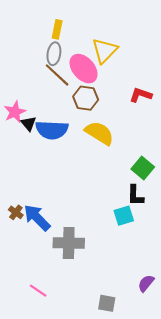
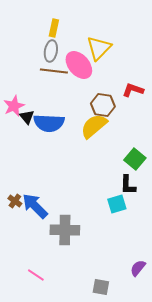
brown line: (57, 75) -> (54, 71), turned -36
brown hexagon: (86, 98) -> (103, 105), moved
yellow semicircle: (99, 133) -> (94, 126), turned -72

